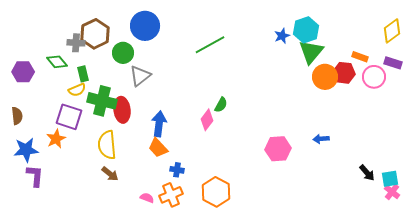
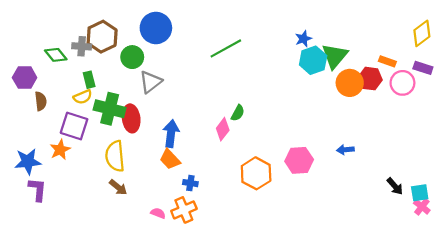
cyan hexagon: (306, 30) -> (313, 60), moved
green diamond: (57, 62) -> (56, 55), moved
brown semicircle: (17, 116) -> (41, 101), moved
orange hexagon: (216, 192) -> (256, 173), moved

